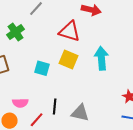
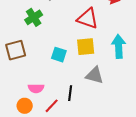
yellow square: (68, 59) -> (86, 47), turned -30
gray triangle: (80, 113) -> (95, 75), moved

